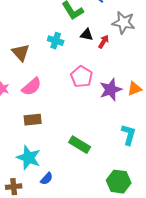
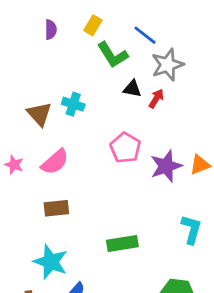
gray star: (124, 23) -> (167, 65), moved, turned -30
cyan cross: (56, 41) -> (73, 104), moved
green rectangle: (80, 145) -> (122, 244), turned -40

